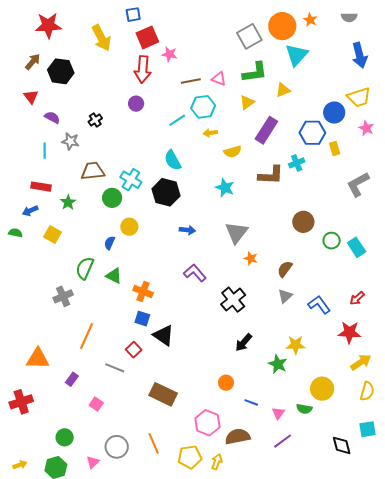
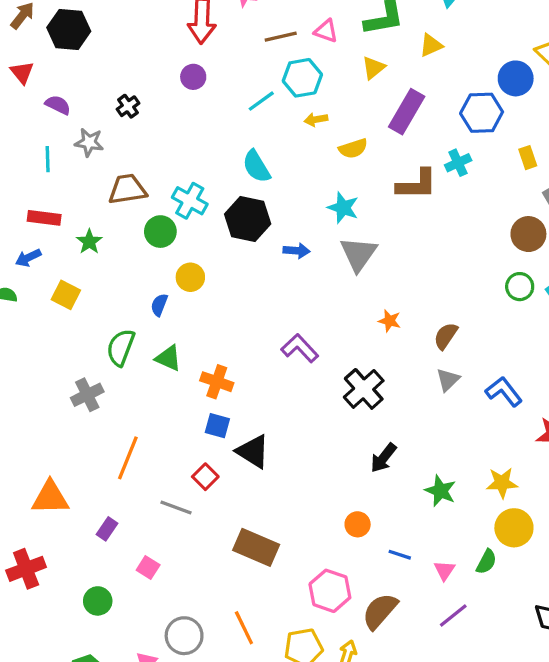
yellow rectangle: (335, 149) -> (528, 158), moved
brown circle: (303, 222) -> (528, 234), moved
blue arrow: (187, 230) -> (296, 251), moved
gray triangle: (236, 233) -> (358, 254), moved
yellow star: (296, 345) -> (502, 483), moved
green semicircle: (304, 409) -> (486, 562), turned -70
green circle: (65, 437) -> (98, 601), moved
brown semicircle: (238, 437) -> (380, 611), turned -35

